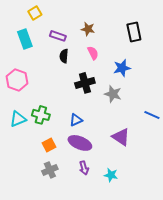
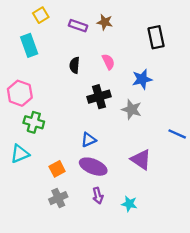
brown star: (88, 29) -> (105, 22), moved
purple rectangle: (58, 36) -> (78, 26), moved
green cross: (41, 115) -> (34, 122), moved
cyan triangle: (18, 119) -> (20, 154), moved

